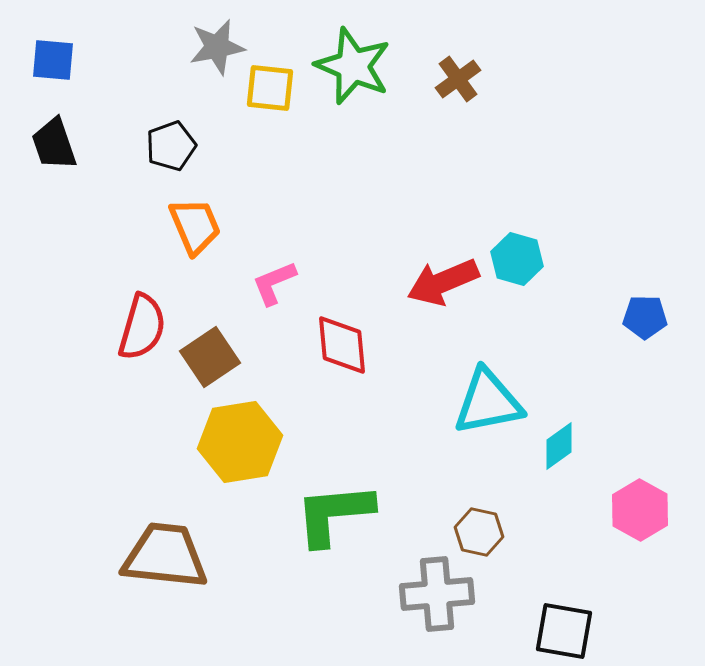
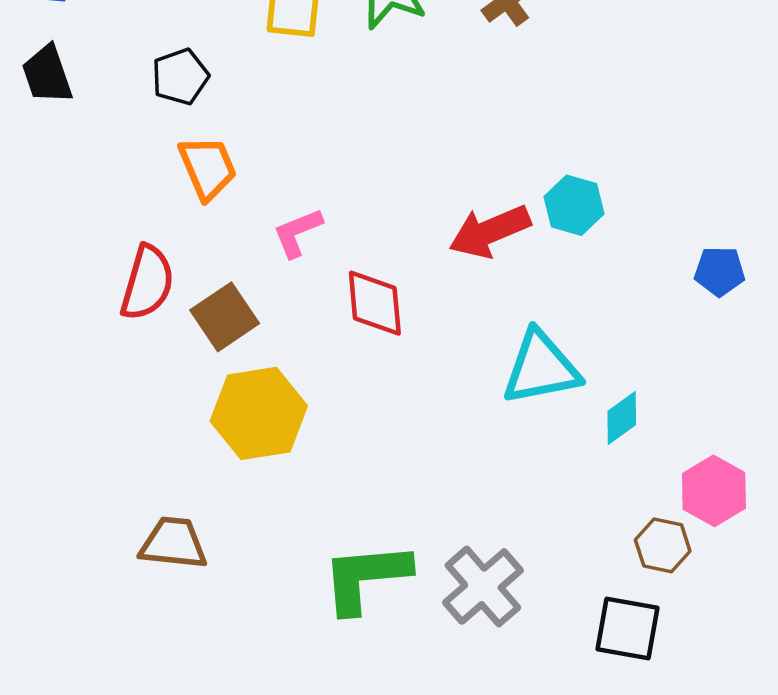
green L-shape: (334, 514) -> (366, 577), moved
brown hexagon: (479, 532) -> (663, 545), moved
brown trapezoid: (165, 556) -> (173, 543), size x0.7
gray cross: (437, 594) -> (483, 586), turned -36

